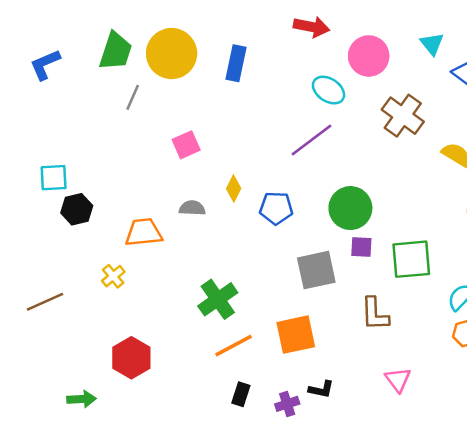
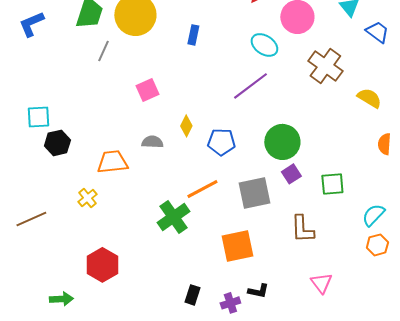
blue rectangle: (236, 63) -> (193, 35), moved, size x0.7
purple square: (361, 247) -> (291, 174), turned -36
green square: (411, 259) -> (332, 184), size x0.7
orange line: (234, 346) -> (202, 189), moved

